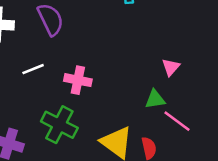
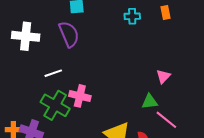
pink cross: (78, 80) -> (80, 96), moved
green cross: (59, 125) -> (55, 105), moved

